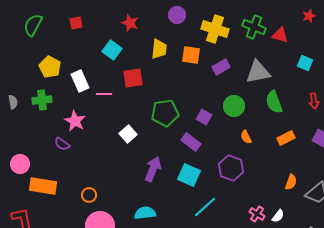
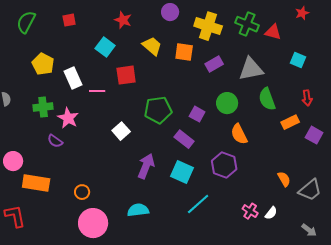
yellow trapezoid: (159, 49) -> (152, 46), turned -55
green cross: (42, 100) -> (43, 107), moved
orange semicircle: (246, 137) -> (239, 134), size x1.5
orange rectangle: (286, 138) -> (290, 122), moved
orange semicircle: (291, 182) -> (284, 179), turned -49

